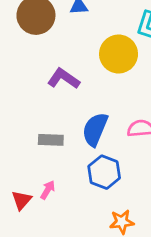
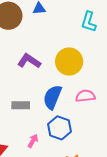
yellow circle: (119, 54) -> (69, 62), moved
pink arrow: (48, 190) -> (33, 141), moved

